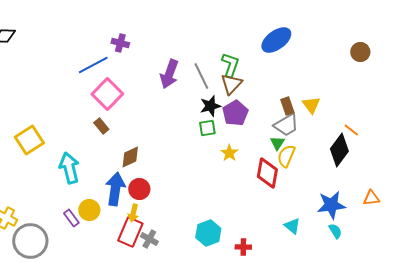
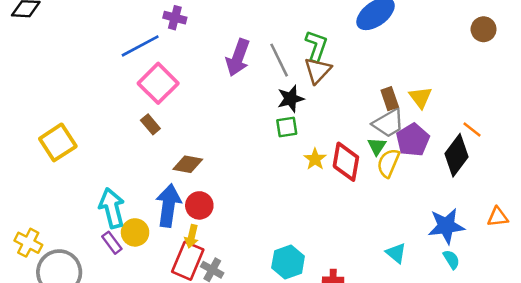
purple pentagon: (235, 113) -> (413, 140), moved
brown diamond: (130, 157) -> (188, 164), turned 35
cyan arrow: (69, 168) -> (112, 208), moved
red diamond: (267, 173) -> (346, 162), moved

